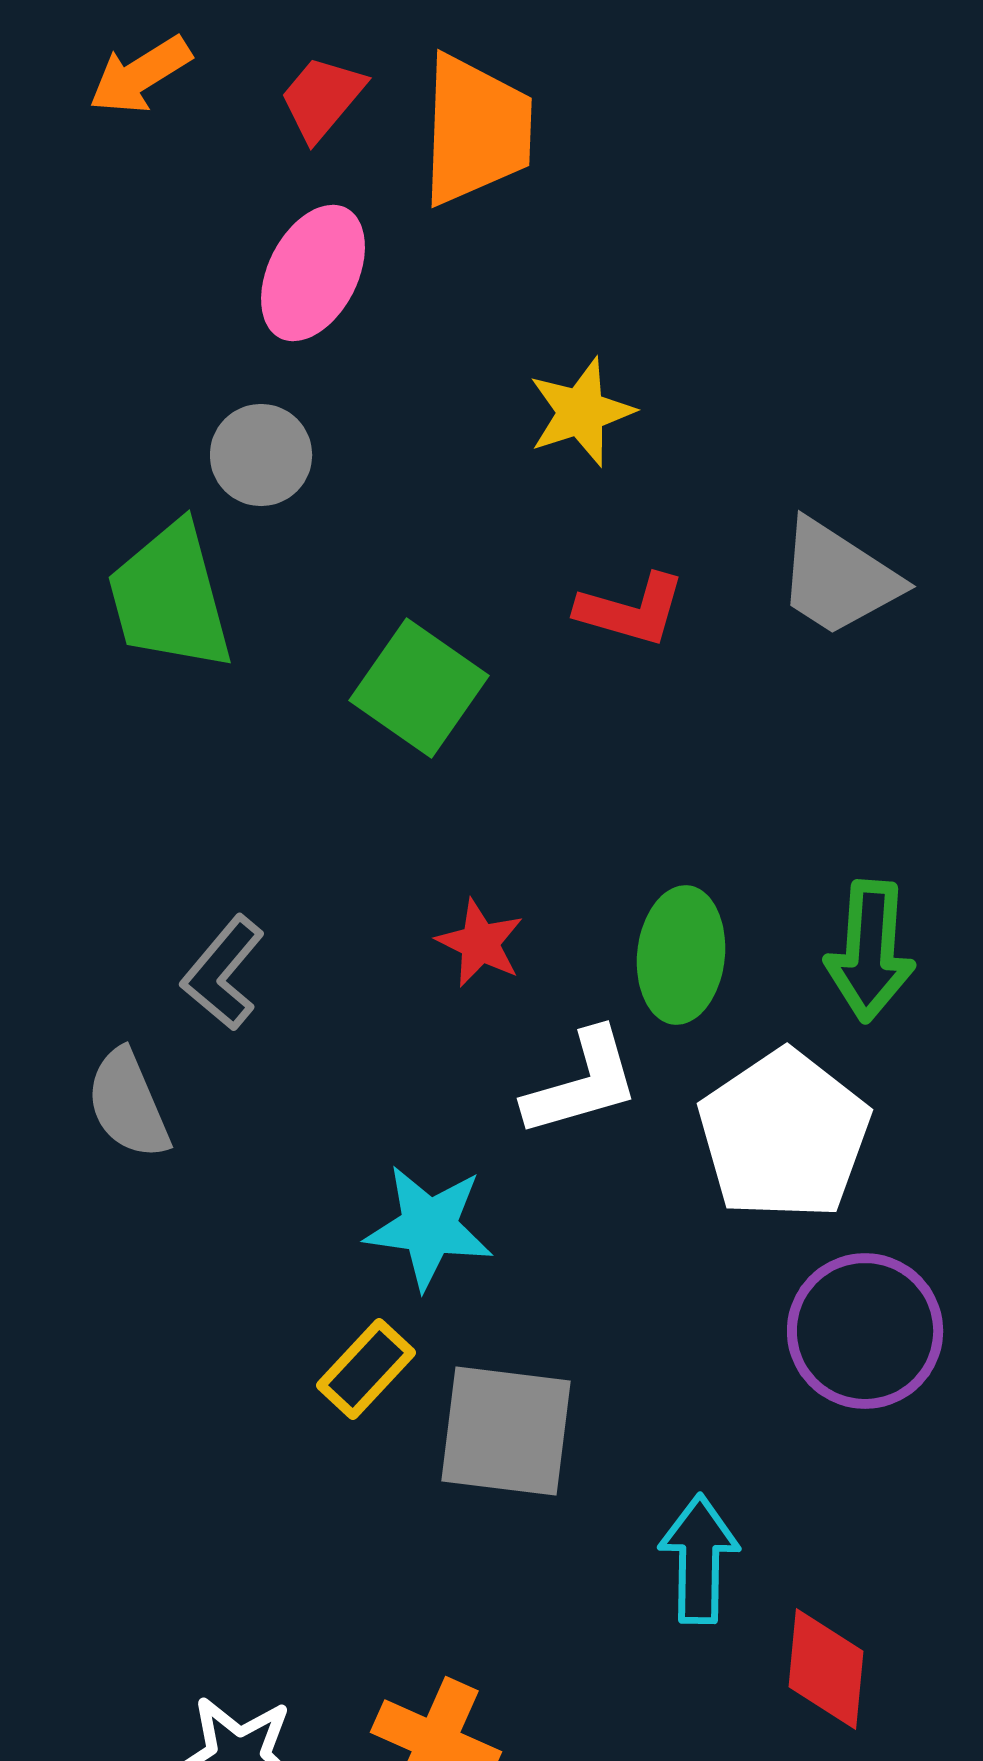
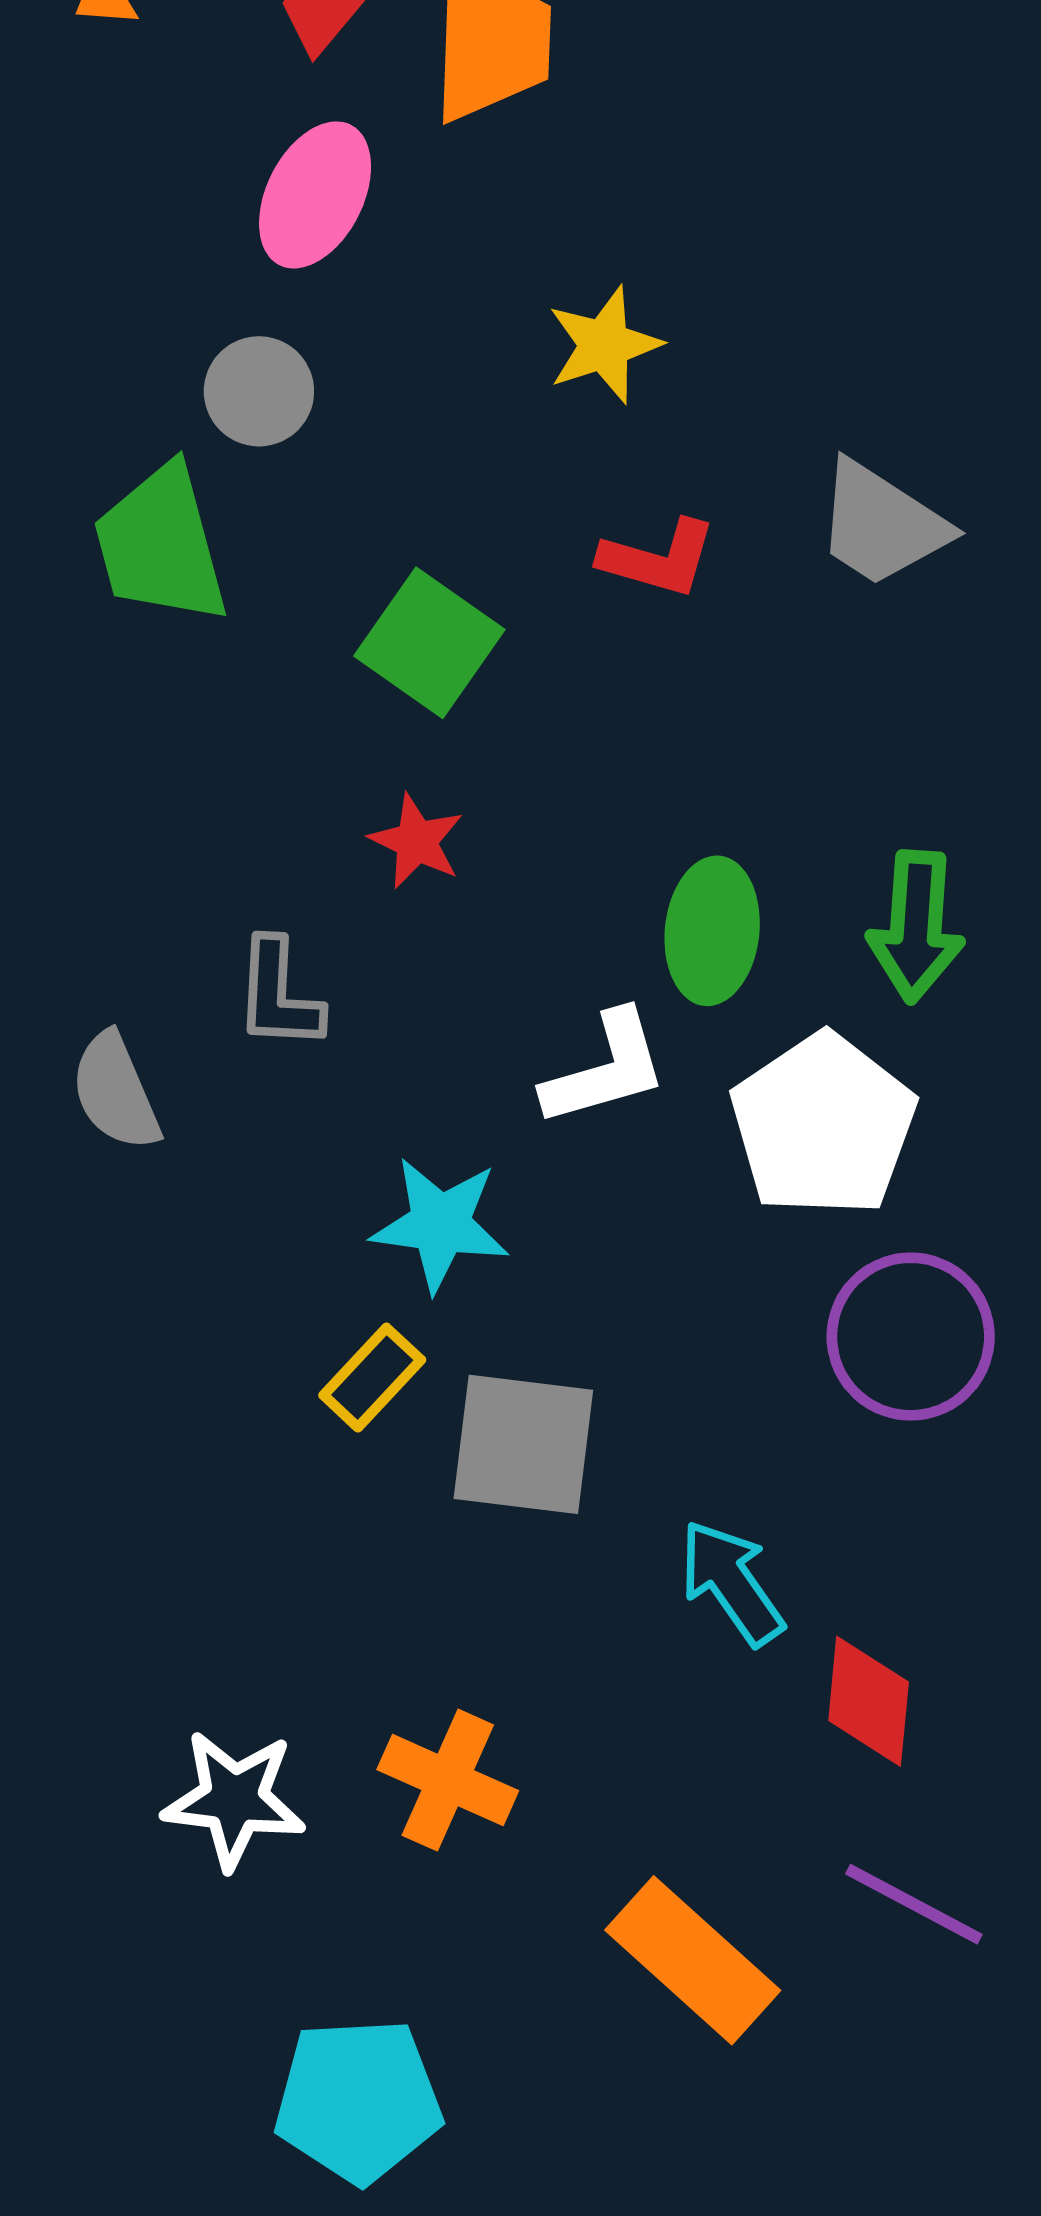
red star: (480, 943) -> (416, 841), moved
gray L-shape: (223, 973) -> (278, 994), moved, turned -37
cyan arrow: (699, 1559) -> (732, 1583), turned -36

